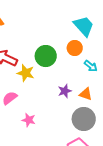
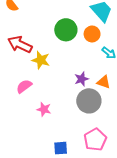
green circle: (46, 56) -> (66, 30), moved
gray circle: (84, 119) -> (89, 101), moved

